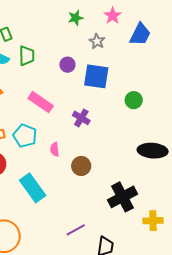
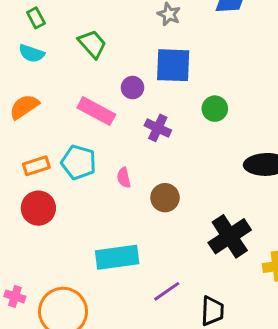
green trapezoid: (27, 56) -> (92, 44), moved, turned -35
purple circle: (67, 65) -> (132, 88), moved
green circle: (134, 100) -> (215, 109), moved
cyan rectangle: (33, 188) -> (117, 257), moved, turned -56

